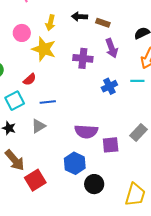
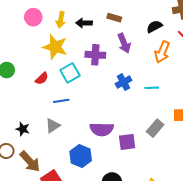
black arrow: (79, 17) -> (84, 23), moved
pink circle: (22, 33) -> (33, 17), moved
cyan line: (137, 81) -> (152, 88), moved
cyan square: (15, 101) -> (70, 73), moved
blue hexagon: (75, 163) -> (81, 156), moved

